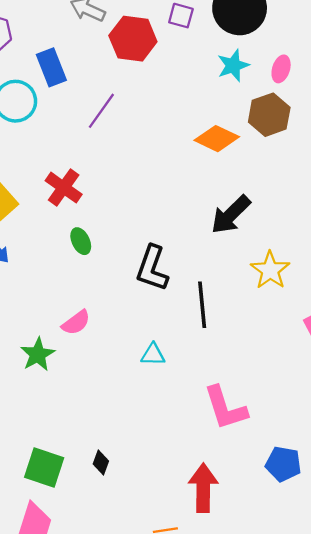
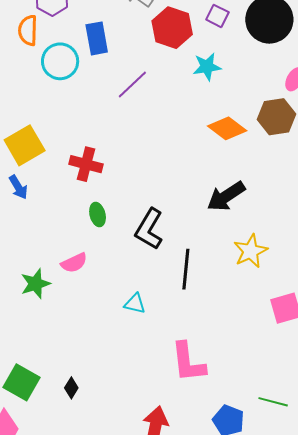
cyan star: (233, 65) -> (207, 67), moved
red cross: (64, 188) -> (86, 164), moved, turned -32
green ellipse: (81, 241) -> (98, 215), moved

